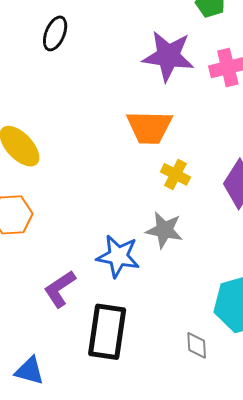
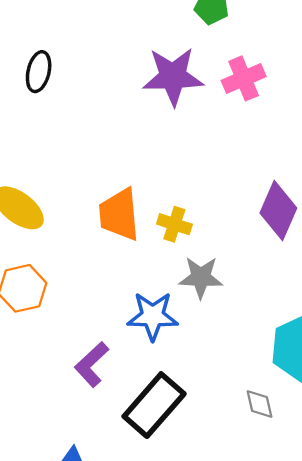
orange trapezoid: (149, 127) -> (119, 214), moved, turned 93
yellow cross: (176, 174) -> (174, 224), moved
black rectangle: (107, 332) -> (154, 405), turned 42

